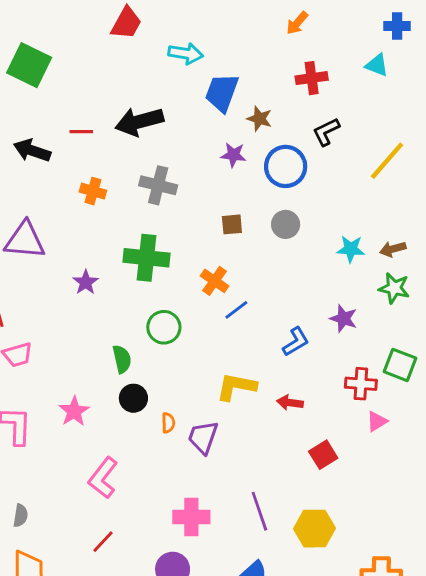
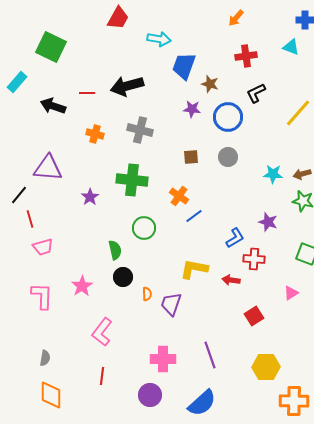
red cross: (361, 384) -> (254, 259), moved
yellow hexagon: (315, 529) -> (266, 367), moved
red line: (103, 542) -> (102, 376), turned -36

